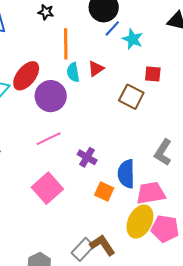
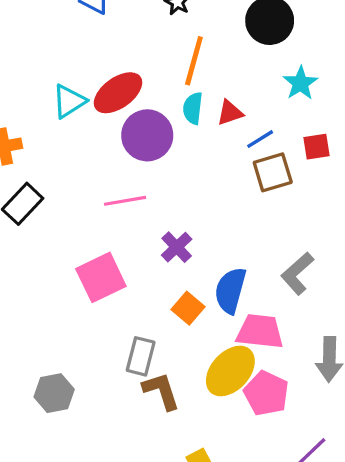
blue line: (112, 28) -> (260, 139), moved
red square: (153, 74) -> (316, 147), turned -30
brown square: (131, 97) -> (273, 172), turned 30
gray rectangle: (83, 249) -> (141, 356), moved, turned -45

